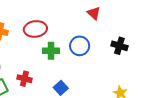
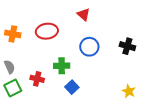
red triangle: (94, 13) -> (84, 15), moved
green cross: (51, 51) -> (62, 66), moved

